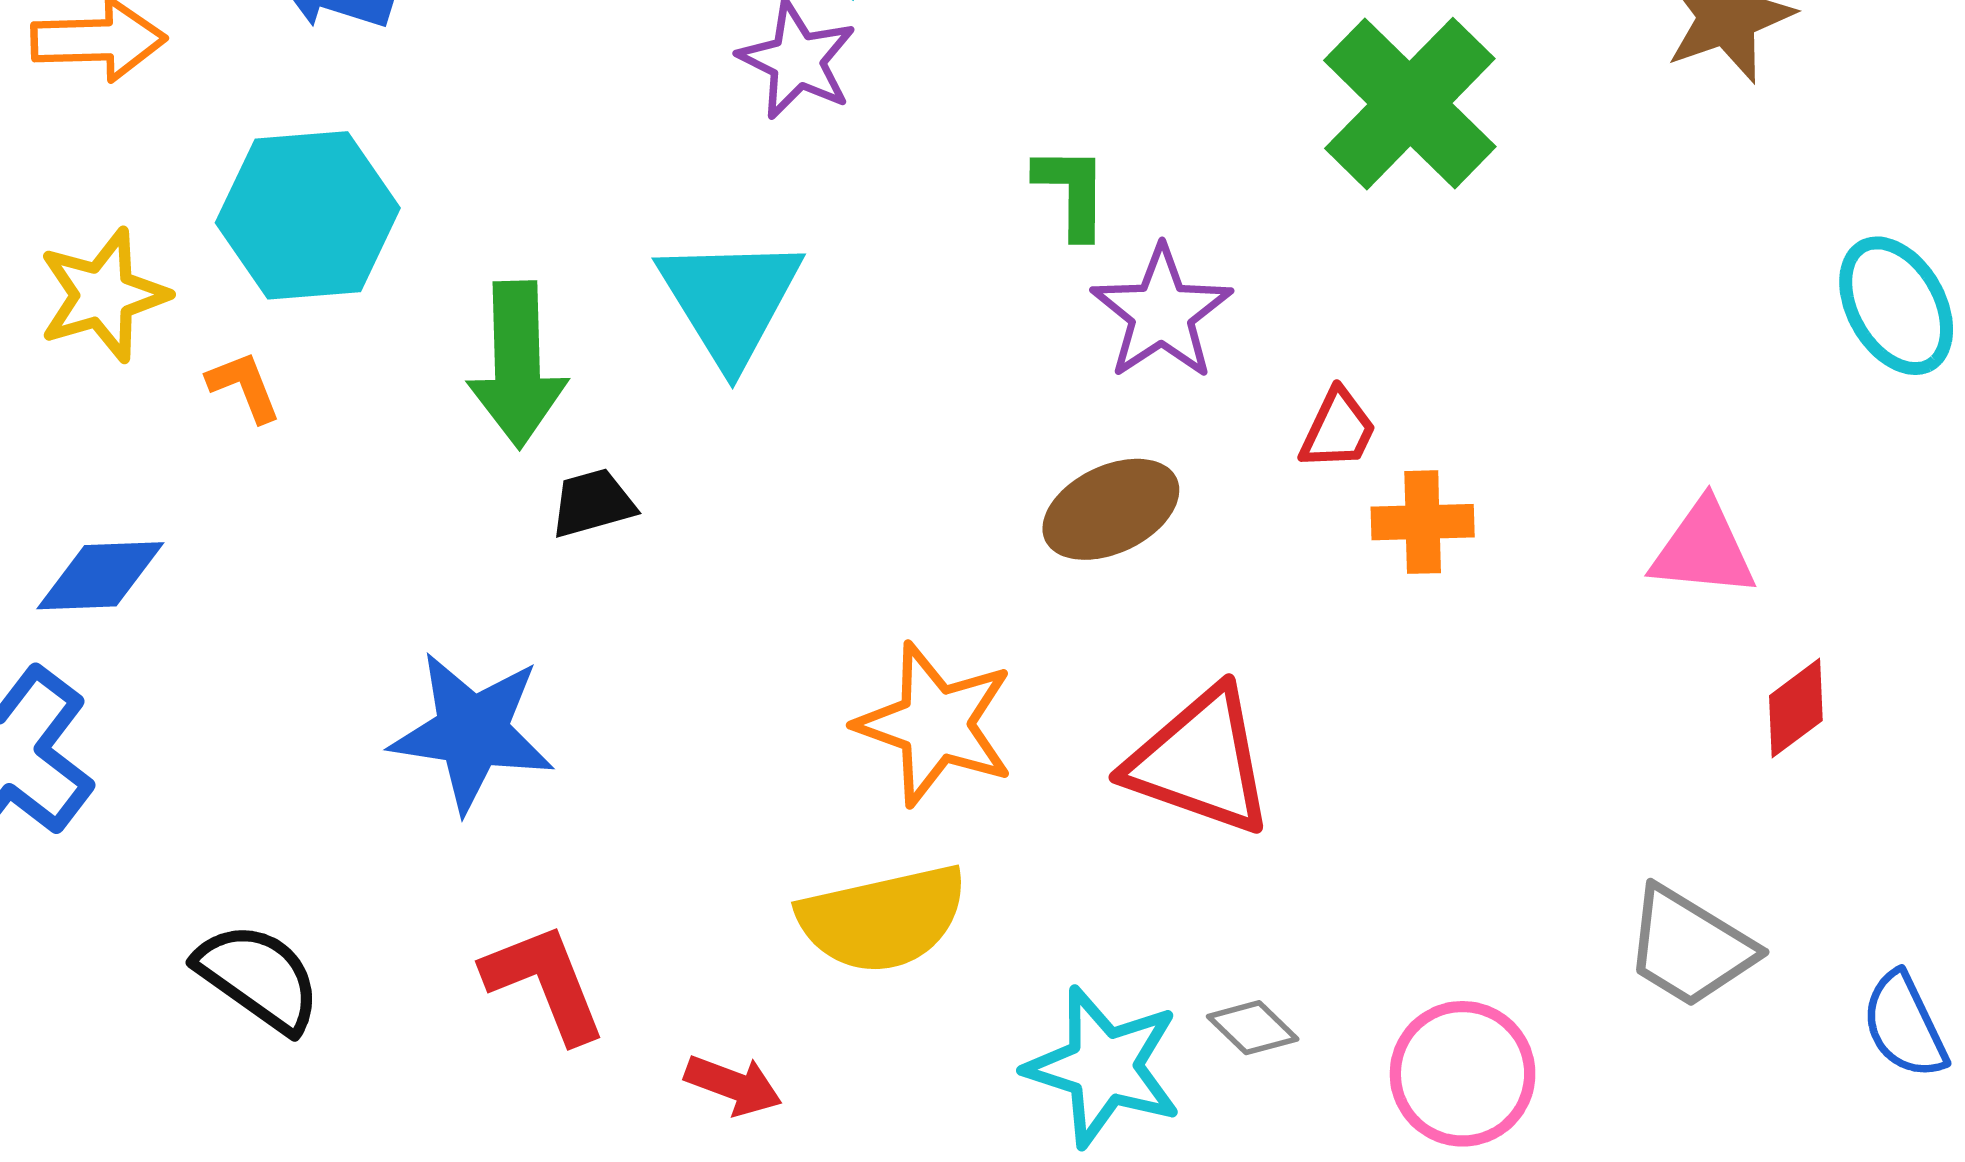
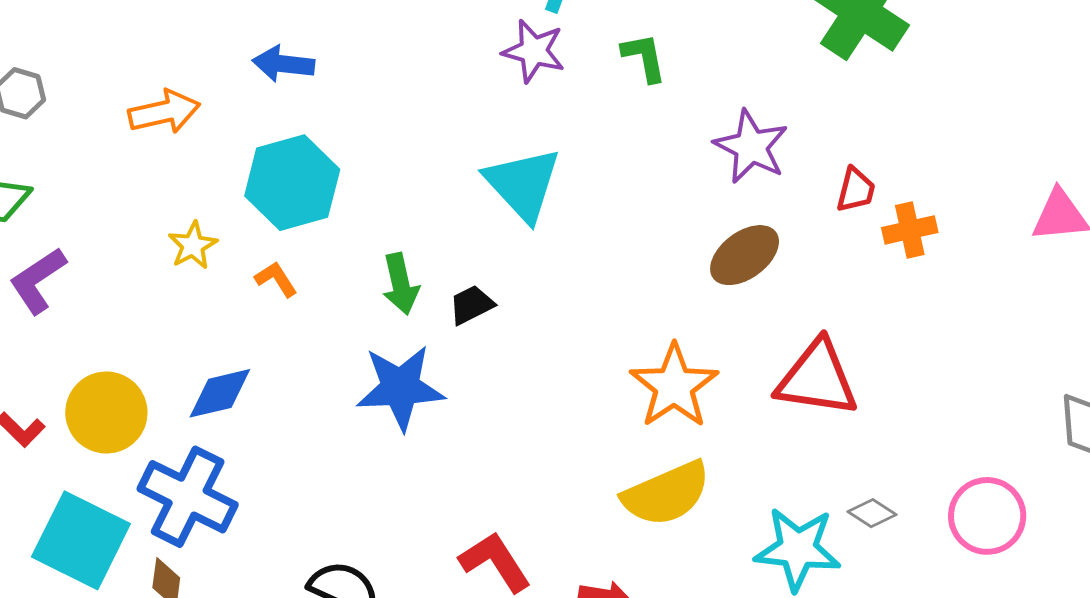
green L-shape: (1072, 192) -> (644, 57), moved
yellow star: (103, 295) -> (193, 245), size x0.7
green arrow: (517, 364) -> (401, 284), moved, size x0.7
orange star: (935, 724) -> (674, 386), turned 30
blue star: (472, 732) -> (400, 388), moved

